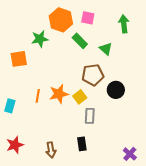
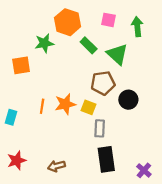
pink square: (88, 18) -> (108, 20), moved
green triangle: (106, 49) -> (117, 54), size x1.5
yellow square: (80, 97) -> (89, 107), turned -32
black rectangle: (82, 144) -> (106, 159), moved, size x1.6
brown arrow: (51, 150) -> (56, 166), turned 84

